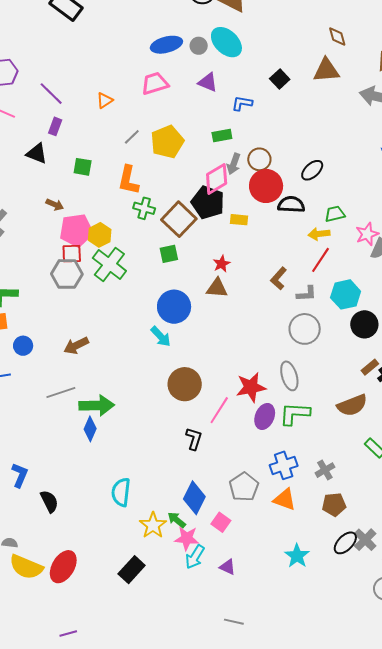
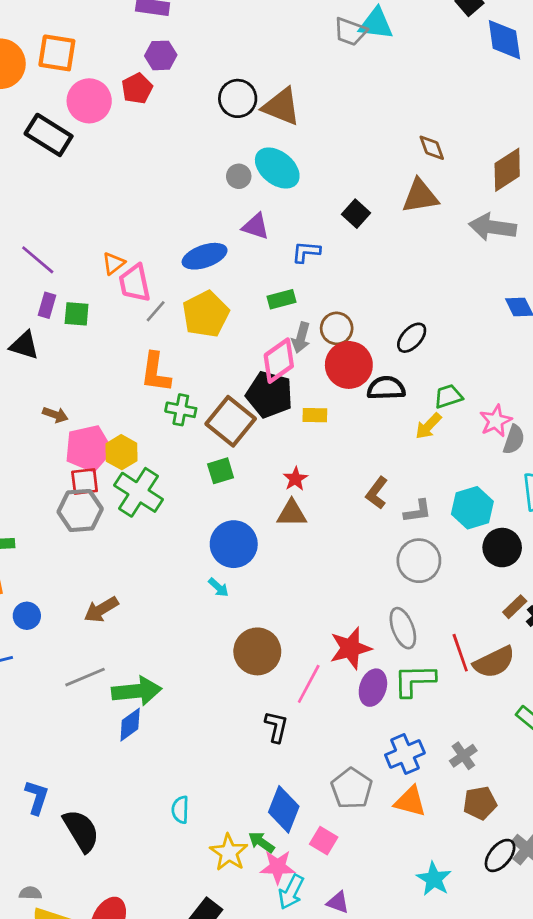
blue ellipse: (166, 45) -> (205, 256), moved
pink trapezoid: (155, 83) -> (135, 283), moved, turned -80
green square: (83, 167) -> (77, 314), moved
yellow arrow: (319, 234) -> (428, 426), turned -35
red line: (320, 260) -> (460, 653), moved, turned -48
cyan arrow: (161, 337) -> (219, 587), size x0.7
blue diamond: (90, 429) -> (130, 725), turned 35
cyan semicircle: (121, 492) -> (180, 810), size x0.7
black semicircle: (49, 501) -> (81, 831), size x1.4

